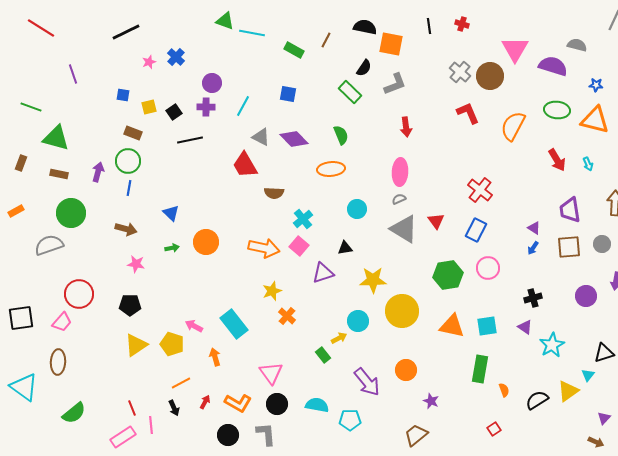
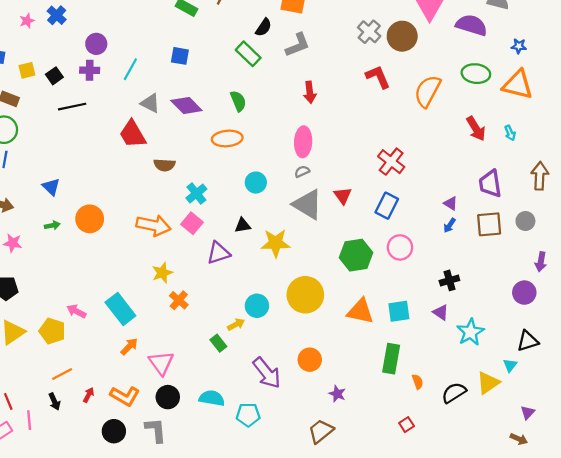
yellow star: (373, 280) -> (276, 243), moved
purple circle: (586, 296) -> (524, 293), moved
orange arrow: (215, 357) -> (129, 346), moved, turned 60

